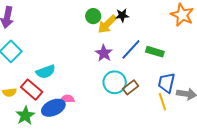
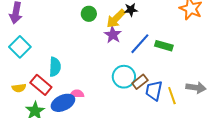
green circle: (93, 16) -> (89, 14), moved
purple star: (104, 53) -> (113, 35), moved
cyan semicircle: (46, 72) -> (55, 67), turned -66
blue trapezoid: (167, 83) -> (154, 91), moved

